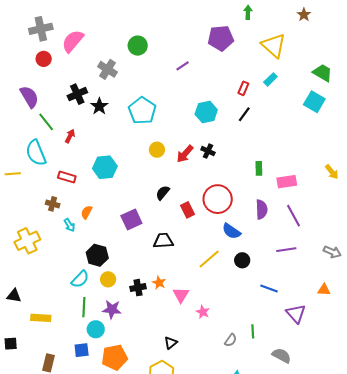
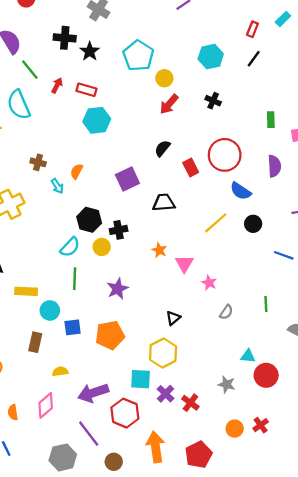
black cross: (77, 94) -> (65, 38), turned 30
yellow circle: (157, 150) -> (164, 78), moved
red arrow: (185, 154) -> (169, 104), moved
red rectangle: (67, 177) -> (86, 90), moved
black cross: (138, 288) -> (119, 230), moved
purple star: (112, 309) -> (118, 289), moved, turned -30
cyan circle: (96, 329) -> (50, 310), moved
gray semicircle: (231, 340) -> (226, 312), moved

